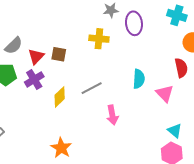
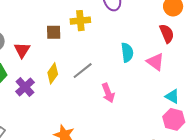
brown square: (59, 54) -> (54, 32), moved
purple cross: (34, 79) -> (25, 87), moved
yellow diamond: (60, 97) -> (53, 73), moved

